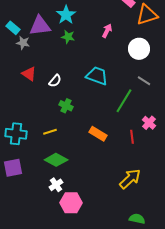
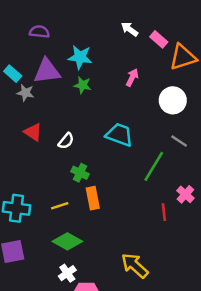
cyan star: (66, 15) -> (80, 57), turned -30
orange rectangle: (98, 134) -> (93, 198), moved, turned 48
yellow arrow: (130, 179) -> (135, 265), moved, turned -95

